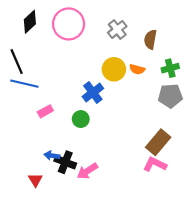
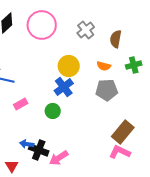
yellow circle: (114, 69) -> (69, 66), moved
gray pentagon: (170, 96) -> (107, 90), moved

